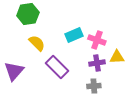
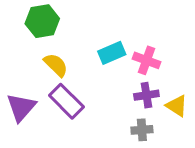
yellow triangle: (117, 57) -> (177, 106), moved, turned 35
purple rectangle: (57, 67) -> (66, 101), moved

